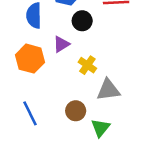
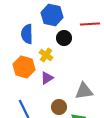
purple triangle: (61, 44) -> (47, 78), moved
yellow cross: (87, 65) -> (46, 55), moved

